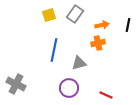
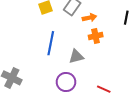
orange arrow: (102, 25) -> (89, 18), moved

